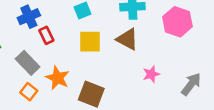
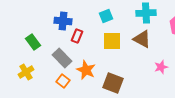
blue cross: (29, 17) -> (63, 21), turned 30
red rectangle: (46, 35) -> (77, 36), turned 48

